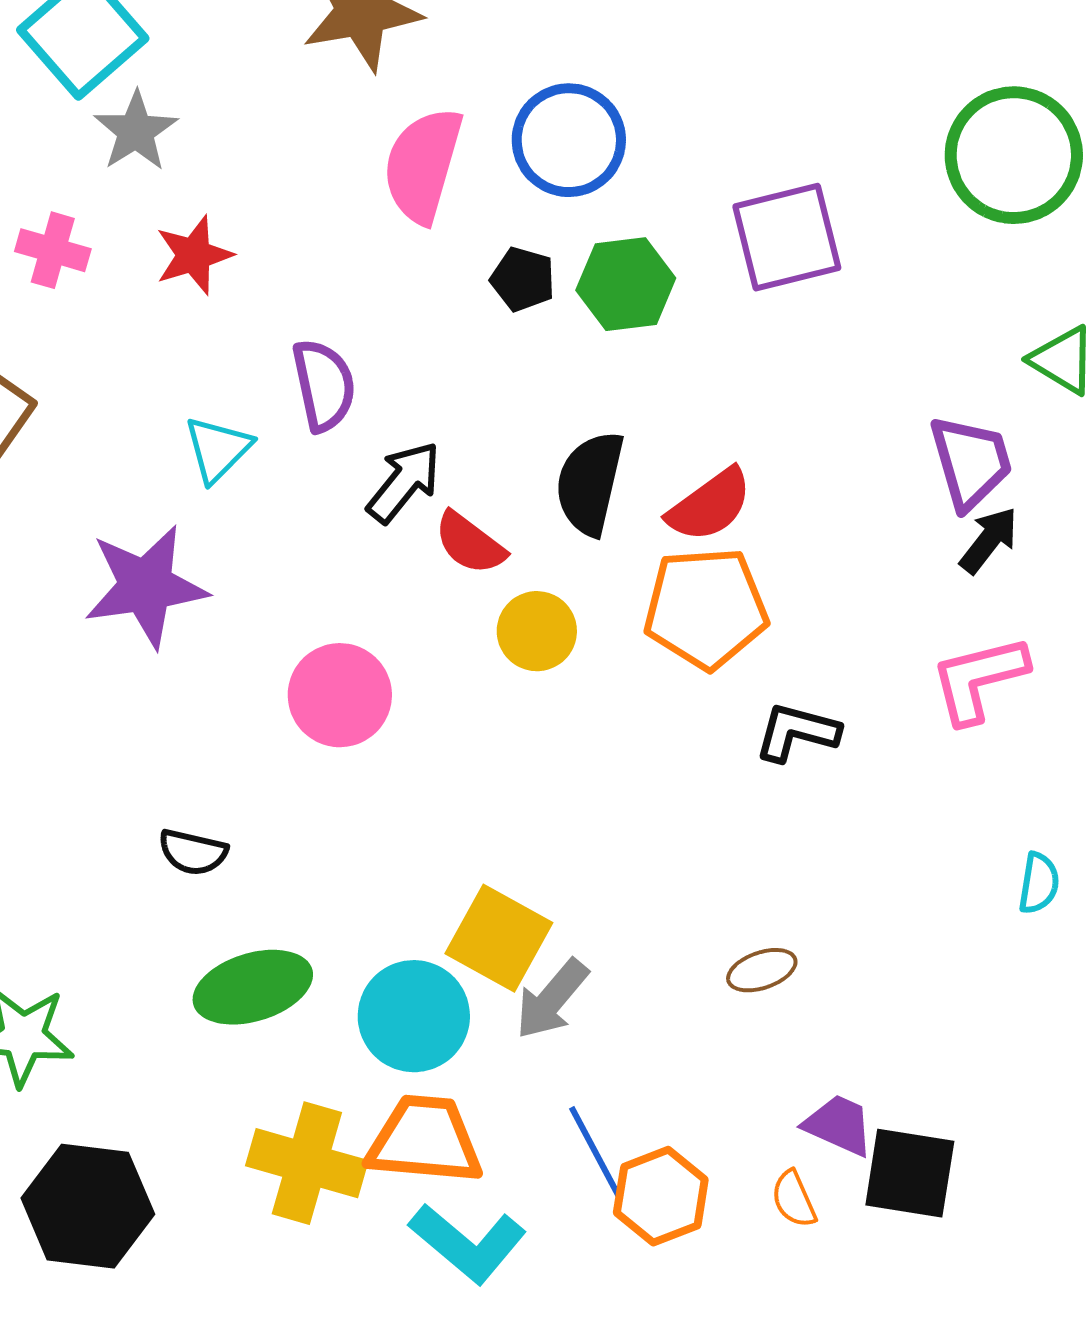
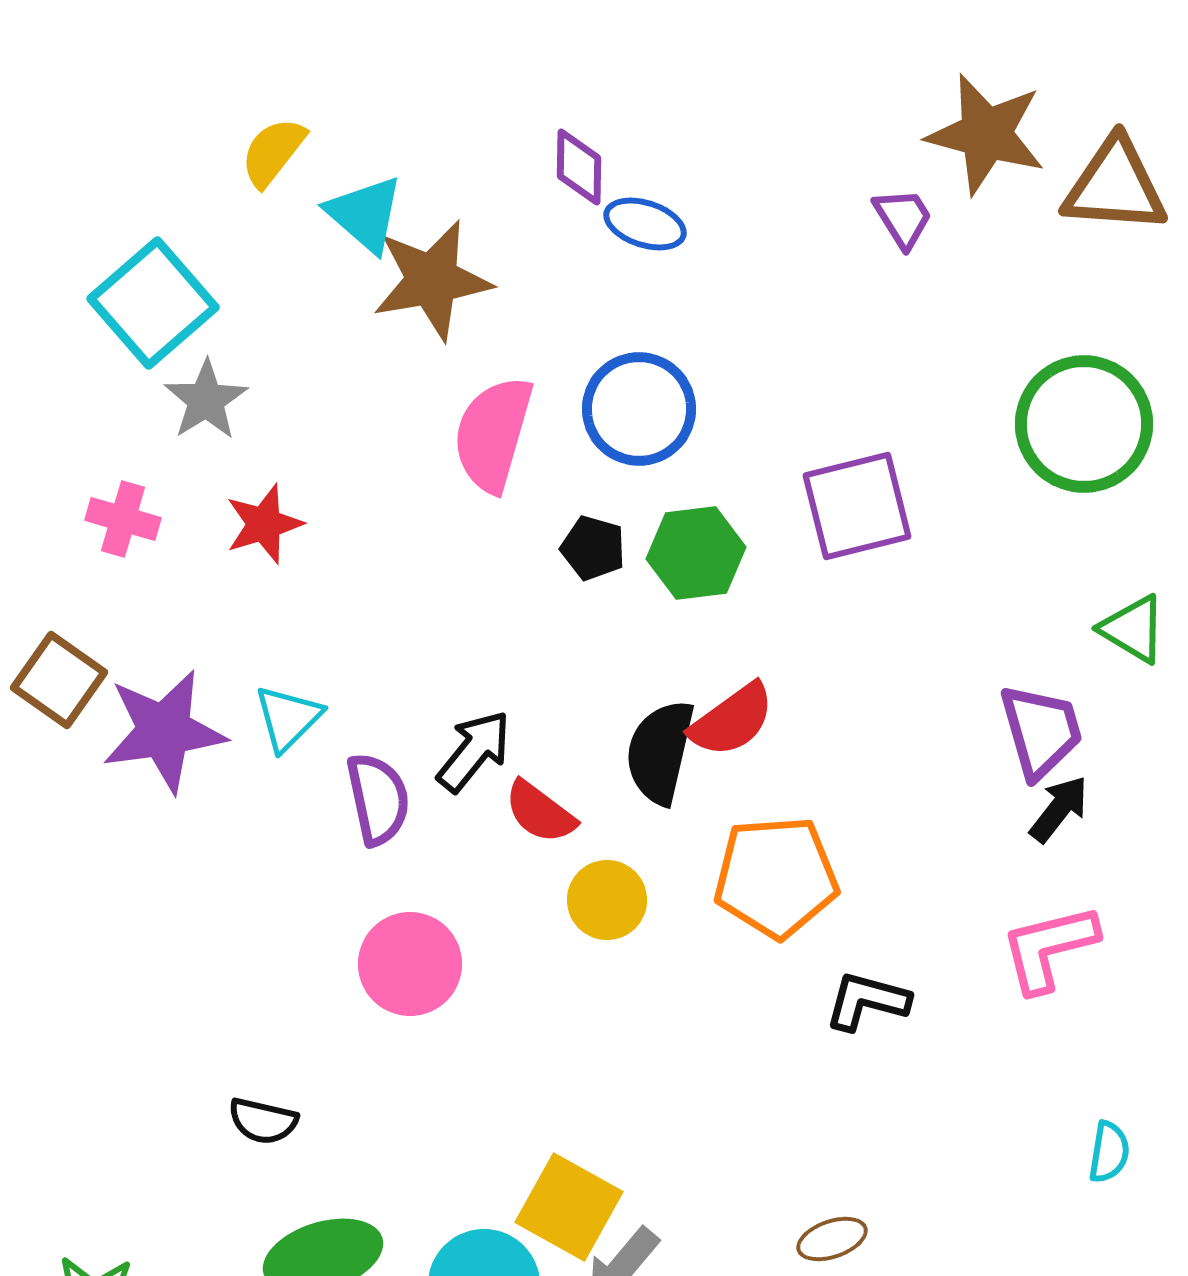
purple semicircle: (324, 385) -> (378, 799), moved
red semicircle: (710, 505) -> (732, 720), moved
purple star: (146, 586) -> (164, 731), moved

